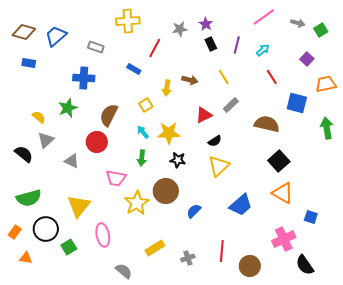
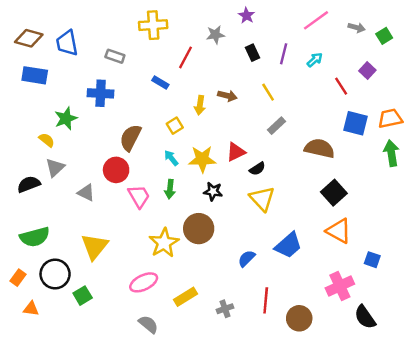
purple star: (206, 24) -> (247, 16), moved
blue trapezoid: (56, 36) -> (67, 43), turned -60
blue rectangle: (29, 63) -> (35, 75), size x1.5
red line: (272, 77) -> (341, 86), moved
orange trapezoid: (326, 84) -> (390, 118), moved
green star: (68, 108) -> (66, 118), moved
red triangle: (204, 115) -> (236, 152), moved
black semicircle: (24, 154) -> (29, 184), turned -60
yellow triangle: (219, 166) -> (262, 199), turned -30
pink trapezoid: (116, 178) -> (139, 196), moved, turned -130
blue semicircle: (194, 211) -> (247, 258), moved
pink ellipse: (103, 235) -> (144, 282), moved, turned 75

